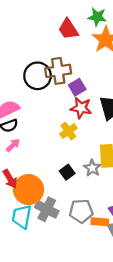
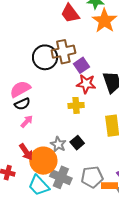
yellow cross: (68, 131) -> (76, 105), turned 35
gray star: (92, 168) -> (58, 144), moved
cyan trapezoid: (22, 217) -> (39, 185), turned -50

